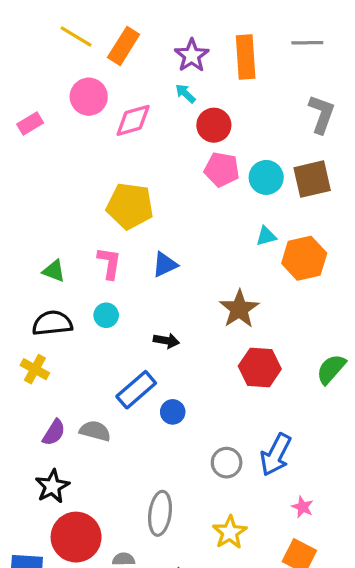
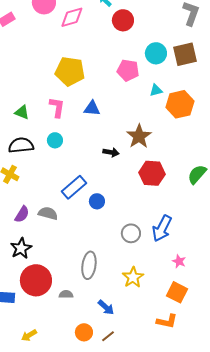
pink pentagon: (222, 170) -> (128, 70), moved
blue triangle: (165, 265) -> (92, 108), turned 30
black arrow: (166, 341) -> (111, 152), moved

